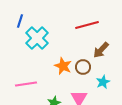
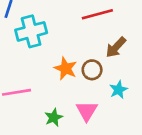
cyan cross: (37, 38) -> (31, 31), turned 30

